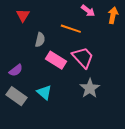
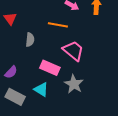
pink rectangle: (56, 60) -> (50, 68), moved
gray star: (90, 88) -> (74, 84), moved

